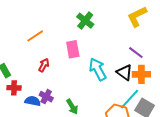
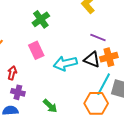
green cross: (85, 21) -> (41, 19), turned 30
cyan arrow: (98, 69) -> (65, 63), turned -60
purple cross: (46, 97) -> (18, 92), moved

